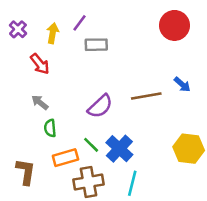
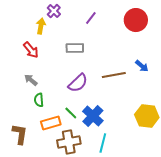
purple line: (80, 23) -> (91, 18), moved
purple cross: (18, 29) -> (54, 11), moved
gray rectangle: (96, 45) -> (75, 48), moved

